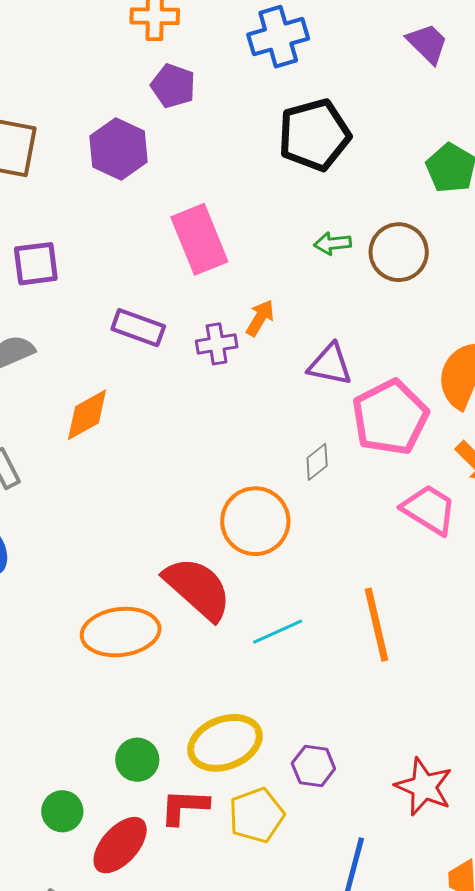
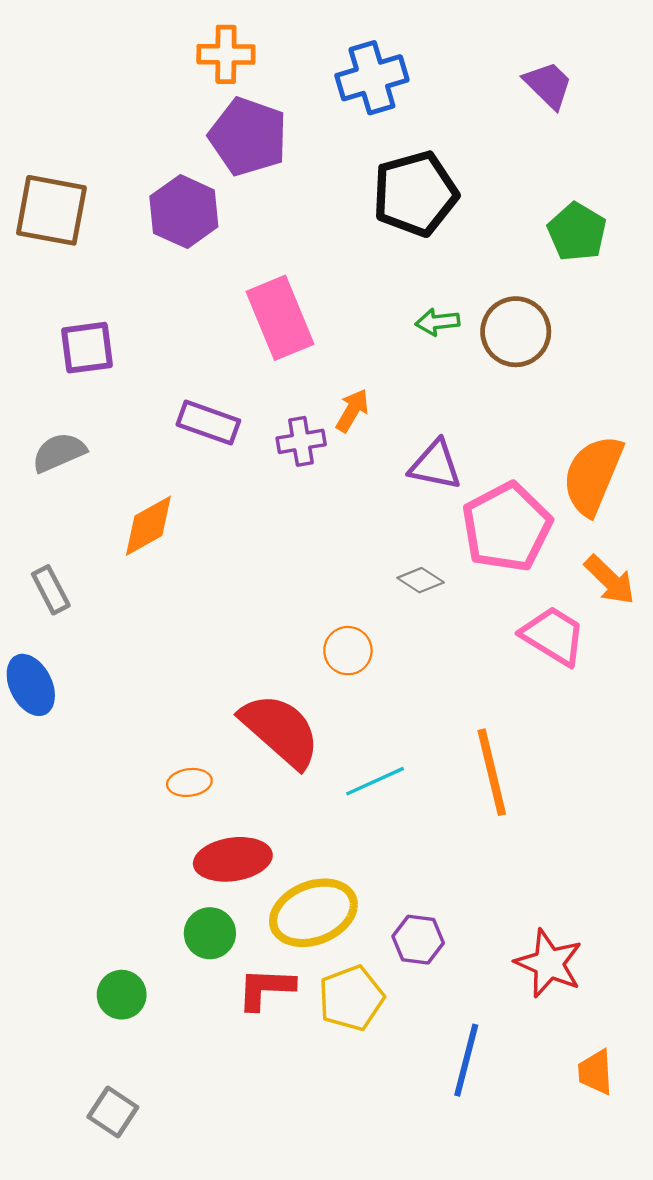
purple pentagon: (173, 86) -> (248, 137), size x1.5
gray diamond: (317, 462) -> (421, 580), turned 72
orange circle: (255, 521) -> (348, 651), size x0.6
orange ellipse: (121, 632) -> (189, 782), size x0.5
red ellipse: (120, 845) -> (233, 859), moved, turned 40

